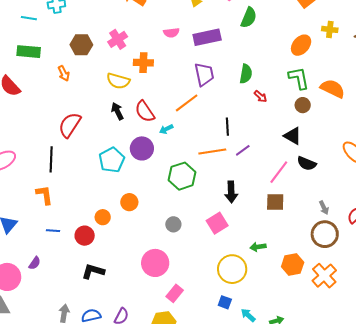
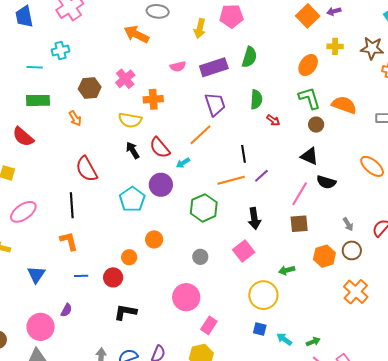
green semicircle: (249, 18) -> (249, 57), moved
red semicircle: (70, 125) -> (87, 169), turned -56
brown circle: (325, 234) -> (352, 250), size x0.7
orange hexagon: (293, 264) -> (324, 256), moved

